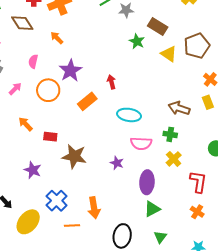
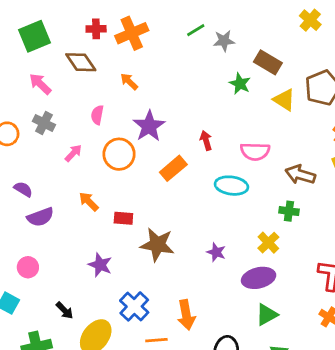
pink semicircle: (141, 143) -> (255, 151), moved
yellow cross: (174, 159) -> (268, 243), moved
purple ellipse: (147, 182) -> (259, 278), turned 75

